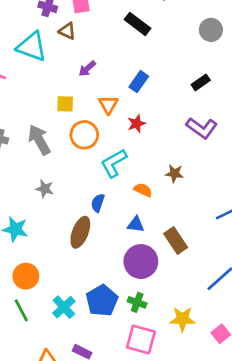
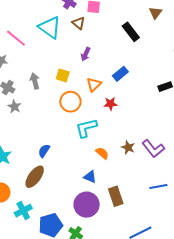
purple arrow: (87, 69) -> (86, 54), turned -40
purple L-shape: (202, 128) -> (153, 149), moved
gray arrow: (39, 140) -> (35, 81), moved, size x0.7
gray star: (45, 189) -> (14, 107), moved
blue semicircle: (98, 203) -> (44, 151), moved
brown ellipse: (80, 232) -> (35, 177), moved
cyan cross: (64, 307) -> (23, 211), moved

